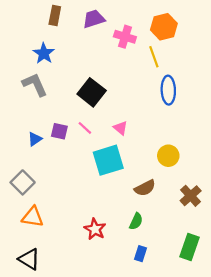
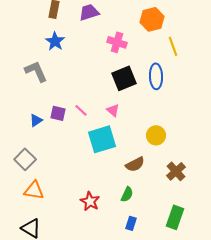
pink cross: (125, 37) -> (117, 42), moved
blue star: (44, 53) -> (55, 41), moved
yellow line: (154, 57) -> (173, 46), moved
black square: (92, 92) -> (124, 78), moved, turned 30

